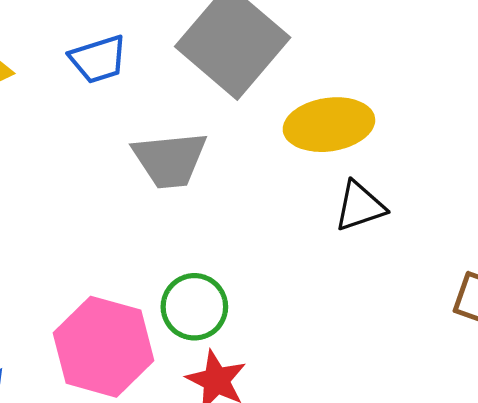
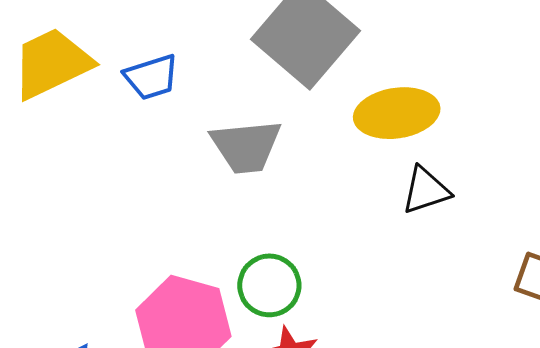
blue trapezoid: (98, 59) -> (151, 77), moved

